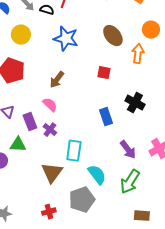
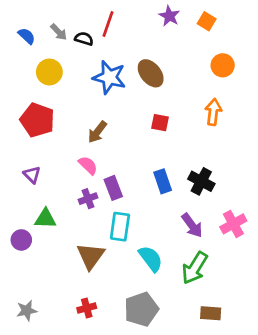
brown ellipse: (113, 36) -> (151, 73), moved
orange arrow: (138, 54) -> (213, 112), moved
black cross: (135, 103) -> (201, 181), moved
purple rectangle: (30, 122) -> (113, 188), moved
purple cross: (50, 130) -> (88, 199), turned 32
gray pentagon: (82, 200) -> (141, 309), moved

